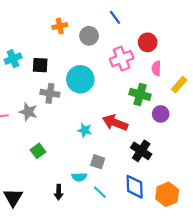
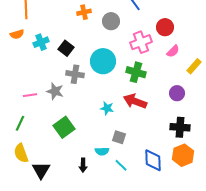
black square: (40, 65) -> (66, 48), turned 35
pink semicircle: (156, 68) -> (173, 51), turned -136
green cross: (140, 94) -> (136, 72), moved
green square: (38, 151) -> (64, 127), size x1.5
black cross: (141, 151) -> (180, 127), moved, turned -30
orange hexagon: (167, 194) -> (183, 155), moved

